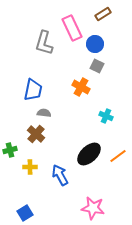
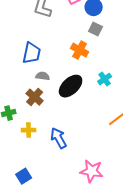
cyan cross: (106, 116) -> (105, 79), turned 32
black ellipse: (89, 154) -> (71, 86), moved

